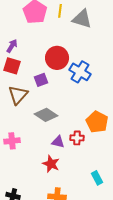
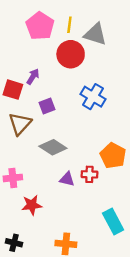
purple arrow: (12, 46) -> (33, 77), moved
red circle: (57, 58) -> (71, 54), moved
red star: (51, 164) -> (32, 205), moved, turned -30
cyan rectangle: (97, 178) -> (113, 222), size x1.5

